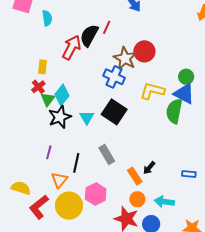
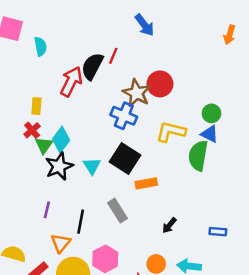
blue triangle: (184, 94) -> (210, 134), size x0.7
orange rectangle: (135, 176) -> (146, 183), moved, turned -66

